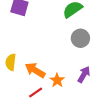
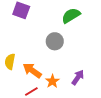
gray circle: (80, 38) -> (55, 41), moved

